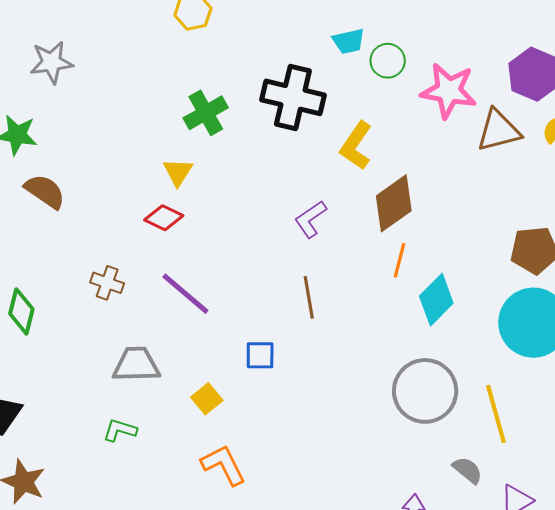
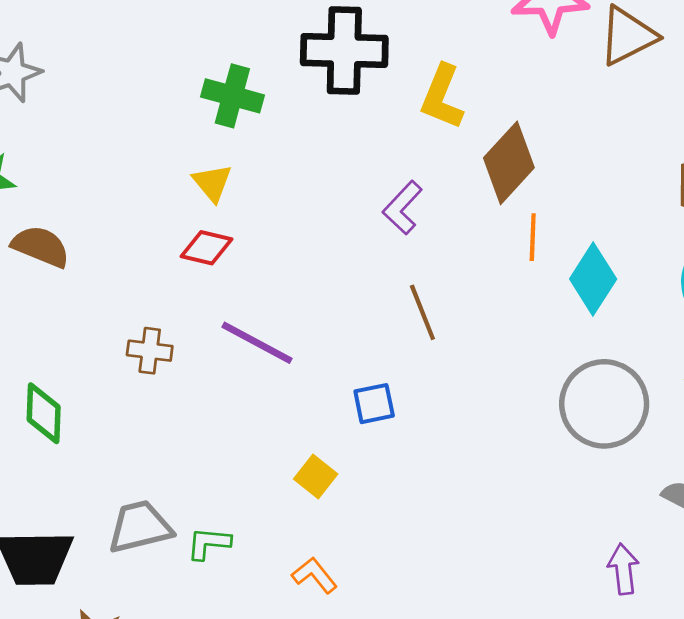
green cross: (206, 113) -> (232, 96), turned -33
gray trapezoid: (136, 365) -> (140, 527), moved
orange L-shape: (224, 465) -> (314, 575), moved, size x0.7

